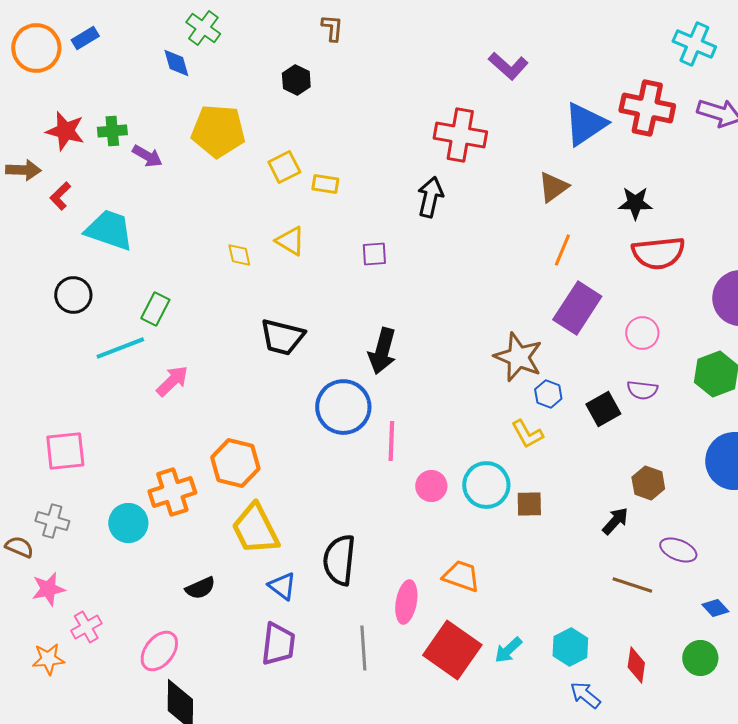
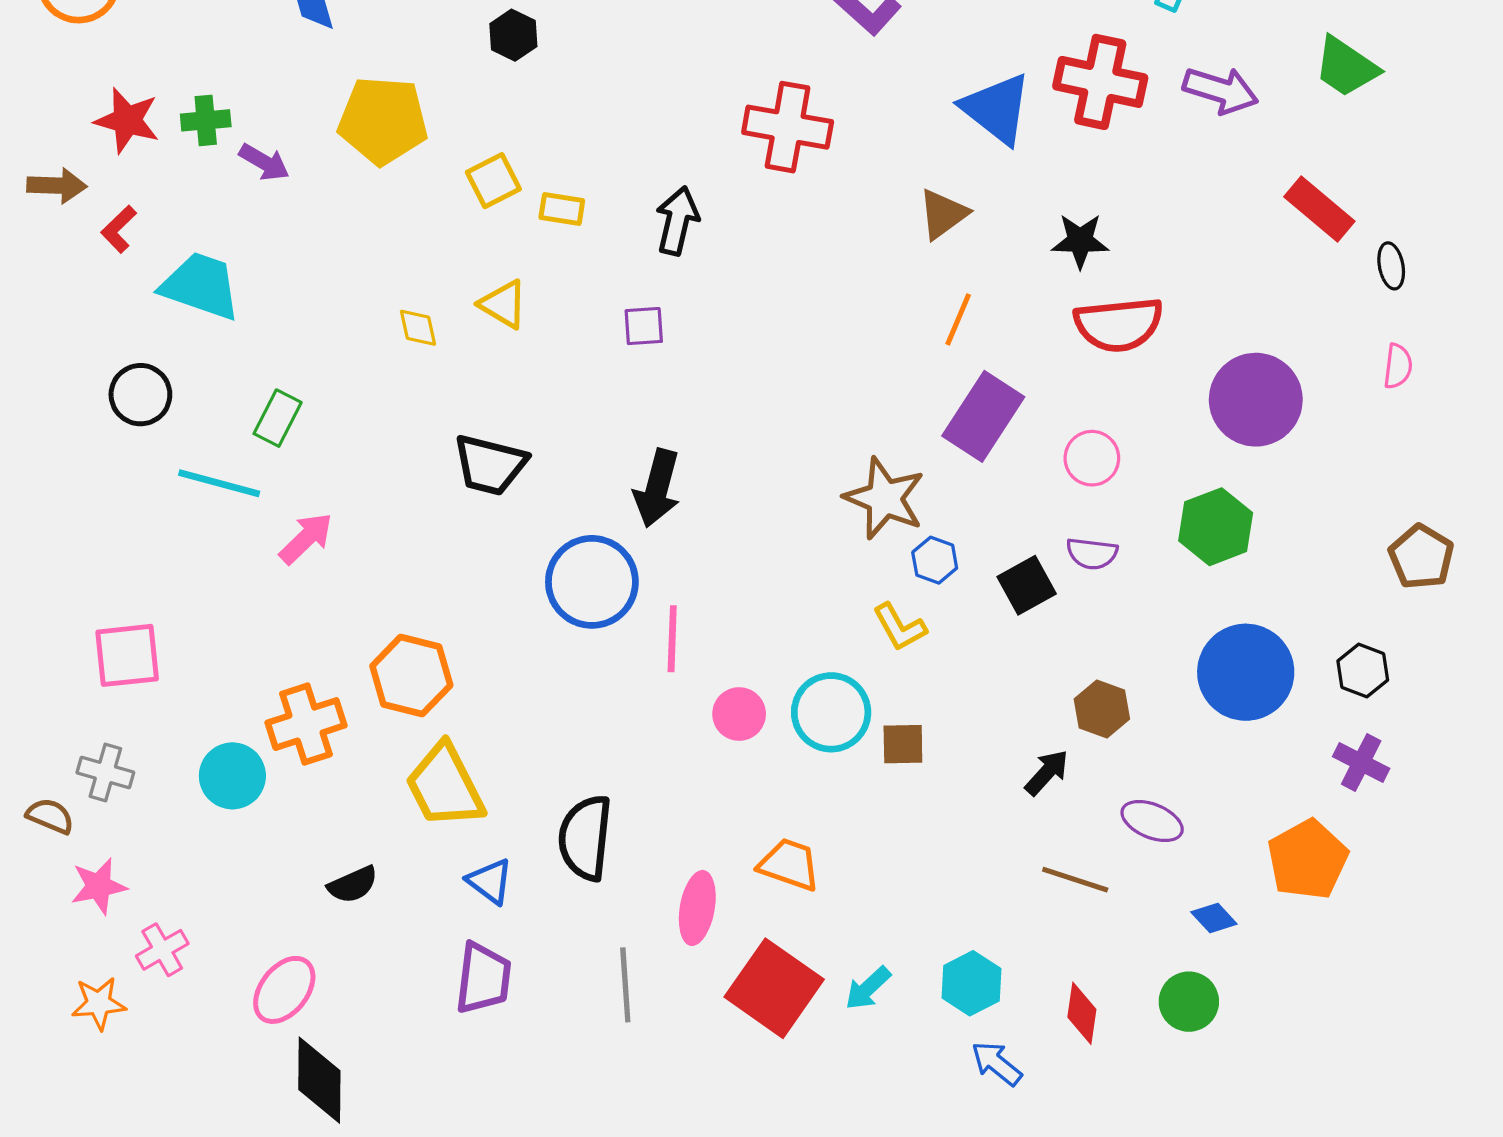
blue triangle: (585, 124) -> (997, 109), turned -48
black arrow: (430, 197) -> (677, 221), moved
cyan line: (120, 348) -> (219, 483), turned 36

